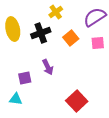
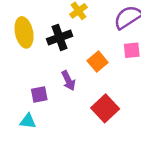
orange square: (71, 38) -> (98, 62), moved
red square: (77, 101) -> (105, 108), moved

